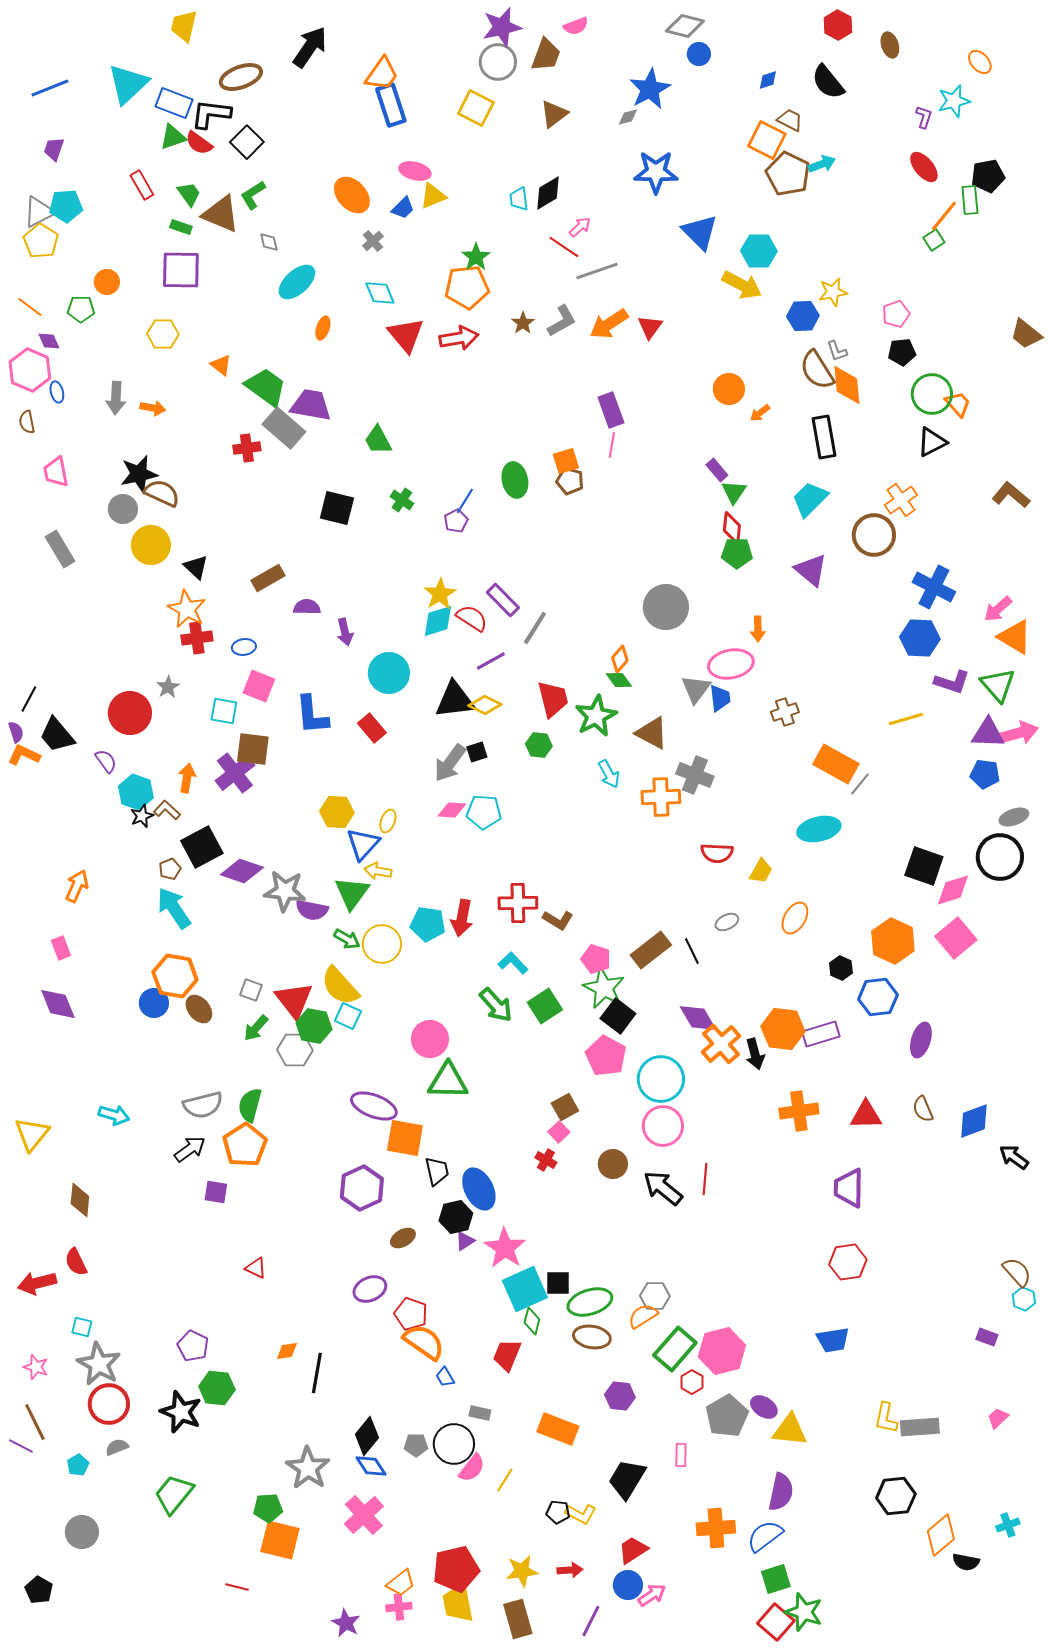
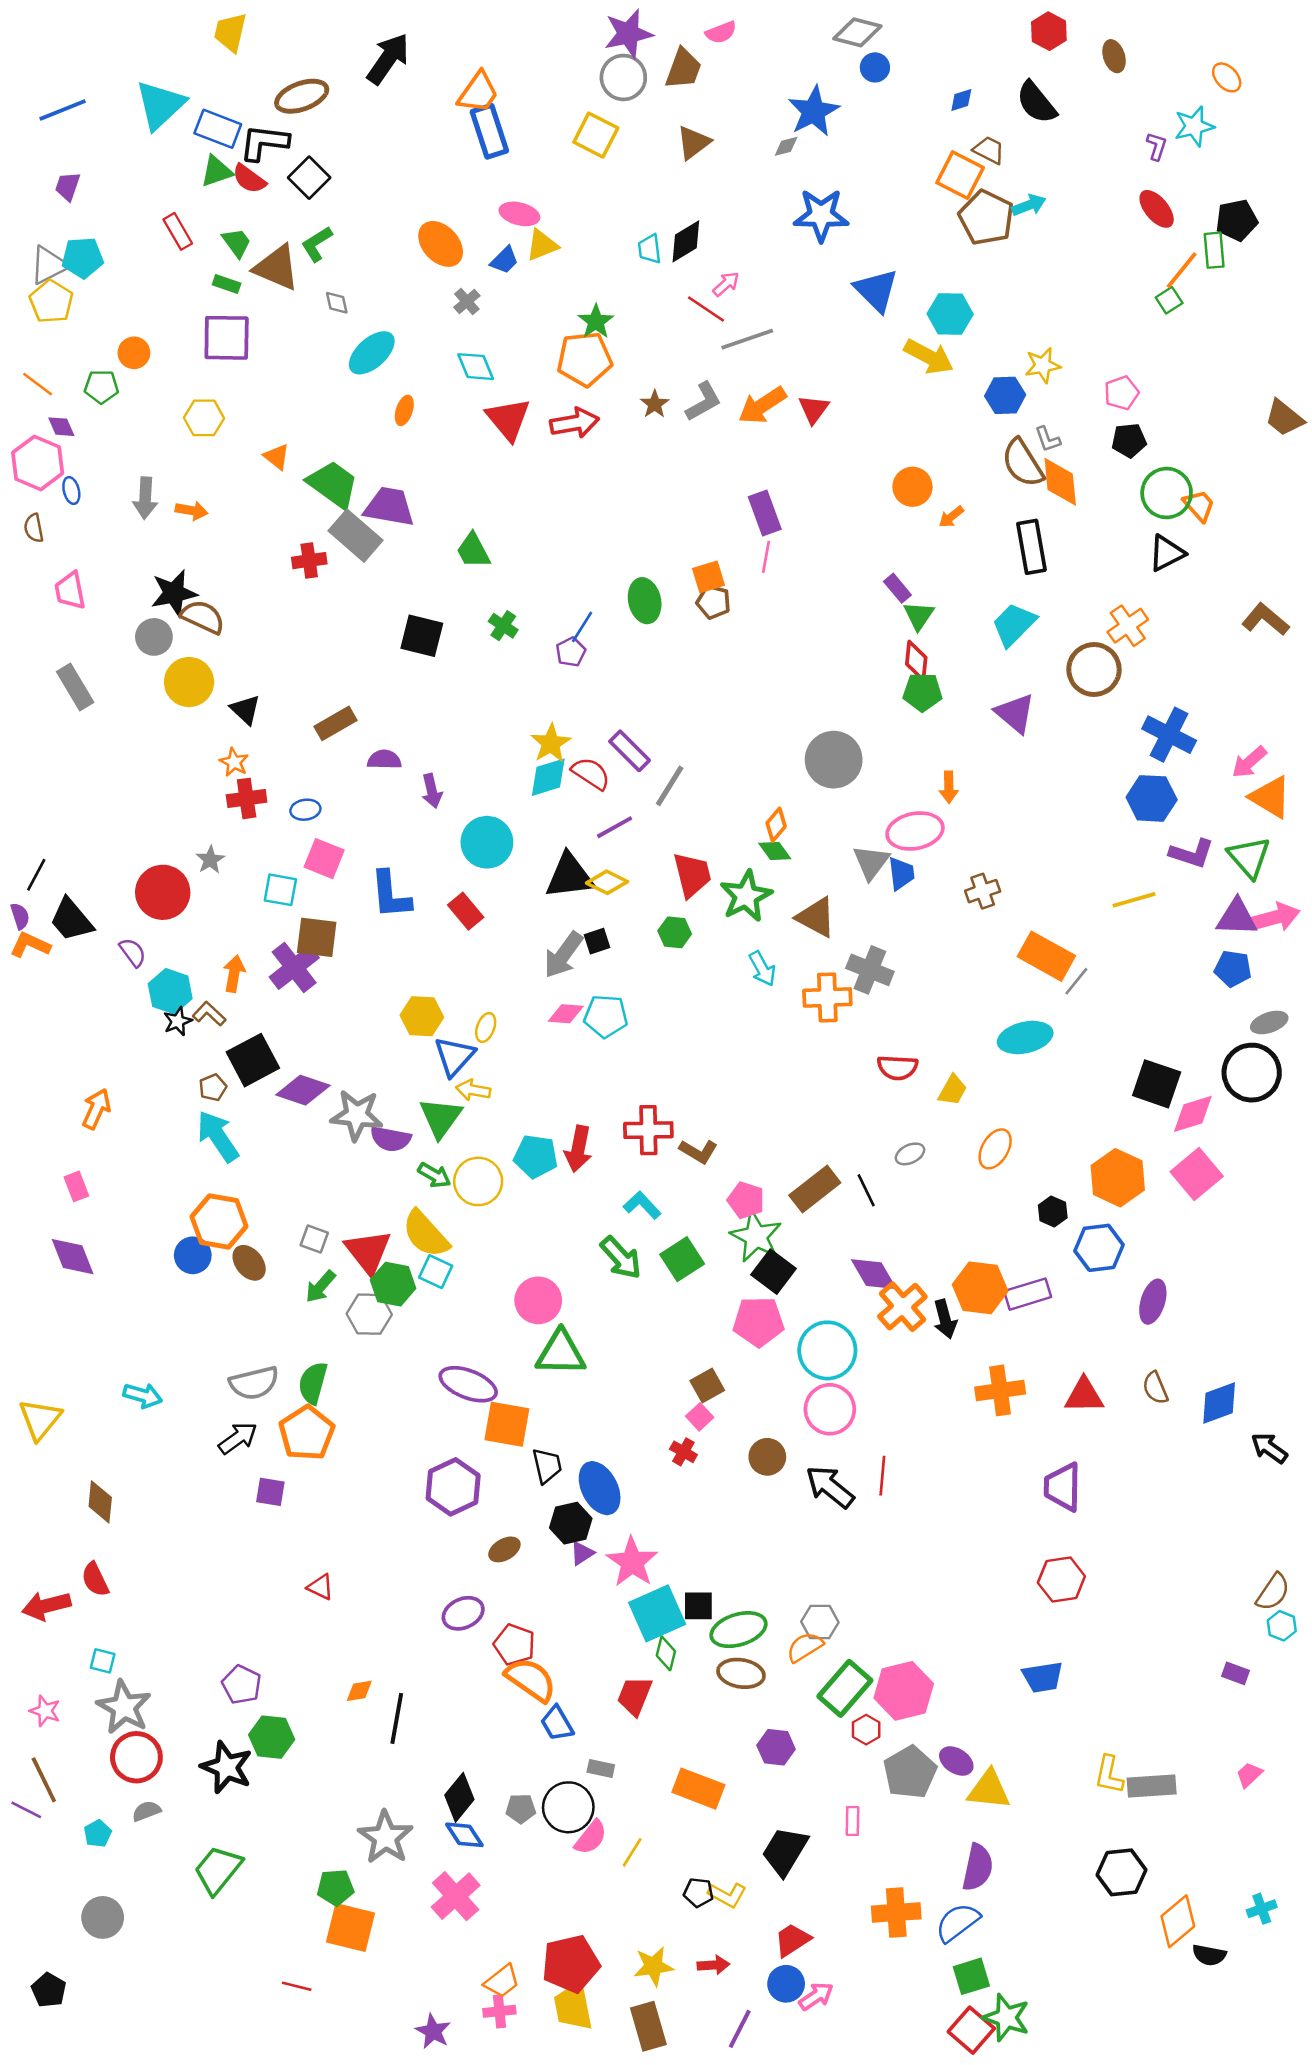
orange star: (187, 609) -> (234, 762), size x0.6
pink pentagon: (606, 1056) -> (759, 1322), turned -30
brown semicircle: (1017, 1272) -> (1273, 1592), turned 76
blue trapezoid: (445, 1377) -> (557, 1723), size x1.4

